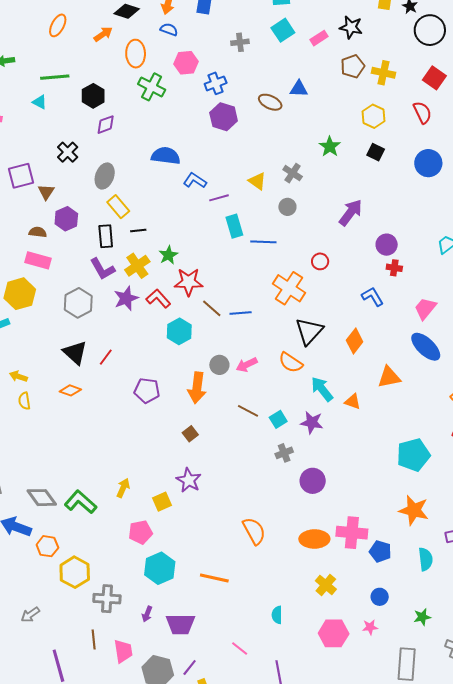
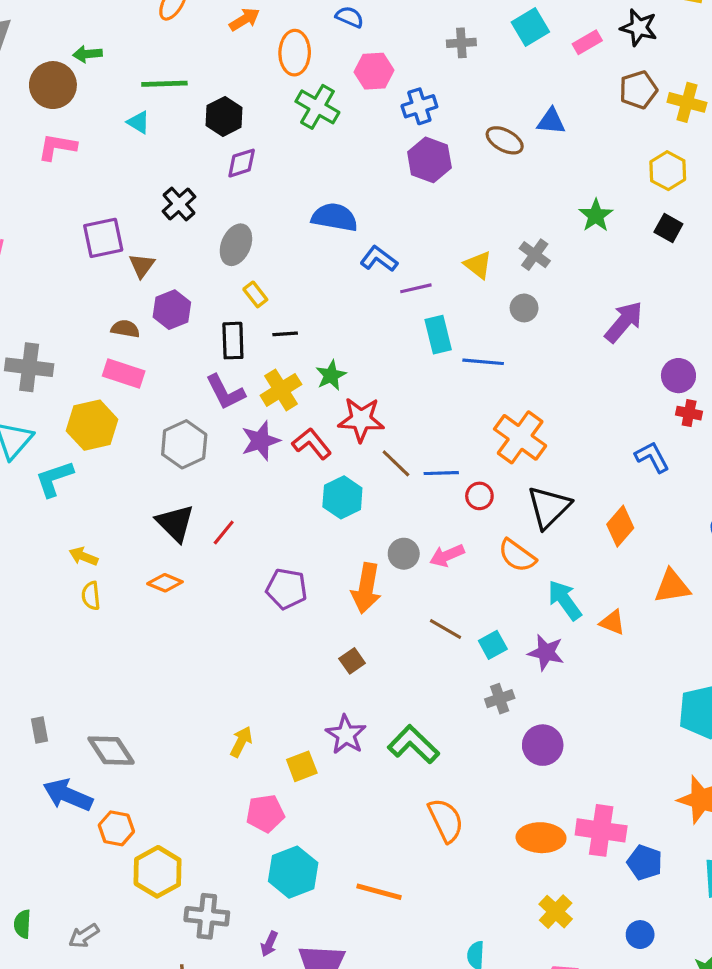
yellow rectangle: (118, 207) -> (255, 294), size x0.7
red circle: (320, 261) -> (479, 496), moved
green L-shape: (81, 502) -> (414, 744), moved

